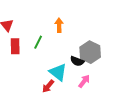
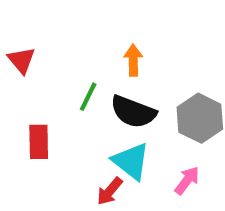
red rectangle: (15, 46) -> (39, 142), moved
black semicircle: (77, 61) -> (133, 112), moved, size x1.5

